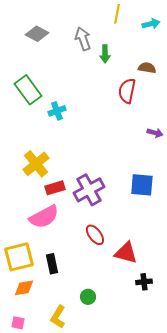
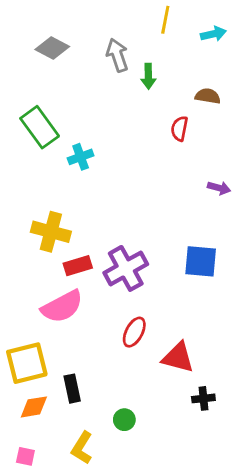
red semicircle: (127, 91) -> (179, 129), size x0.7
yellow cross: (36, 164) -> (51, 232), turned -36
red ellipse: (95, 235) -> (134, 332), turned 65
black rectangle: (52, 264) -> (72, 389), moved

